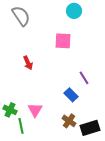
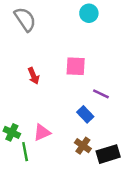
pink square: (63, 41) -> (76, 66), moved
purple line: (84, 78) -> (101, 94), turned -32
pink triangle: (35, 110) -> (42, 132), turned 35

